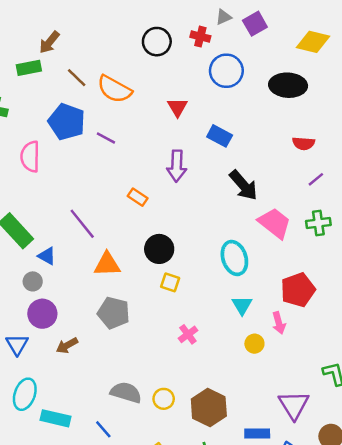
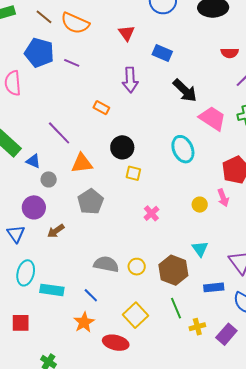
gray circle: (33, 281) -> (49, 179), moved
cyan triangle: (242, 305) -> (200, 249), moved
gray pentagon: (114, 313) -> (91, 202), turned 30
yellow circle: (254, 344) -> (200, 205), moved

